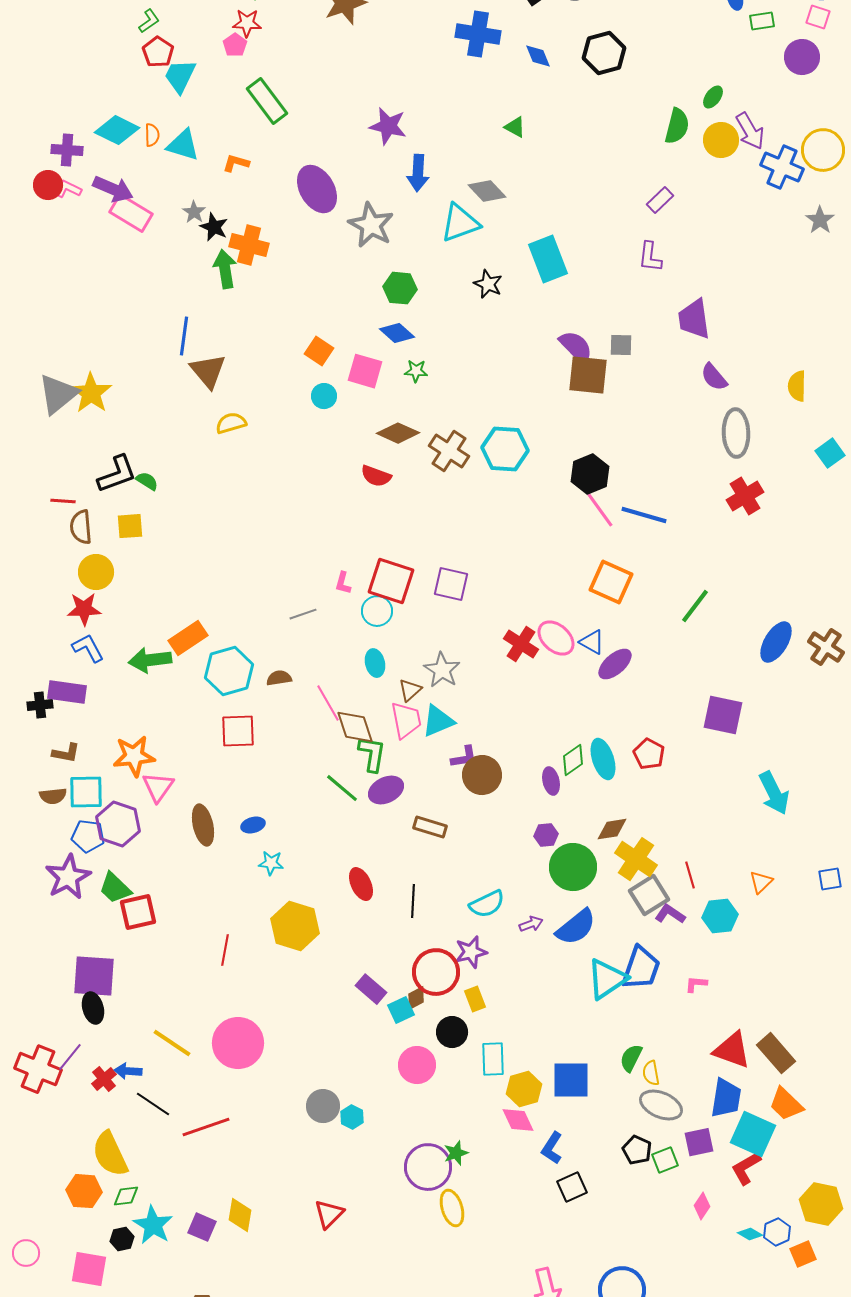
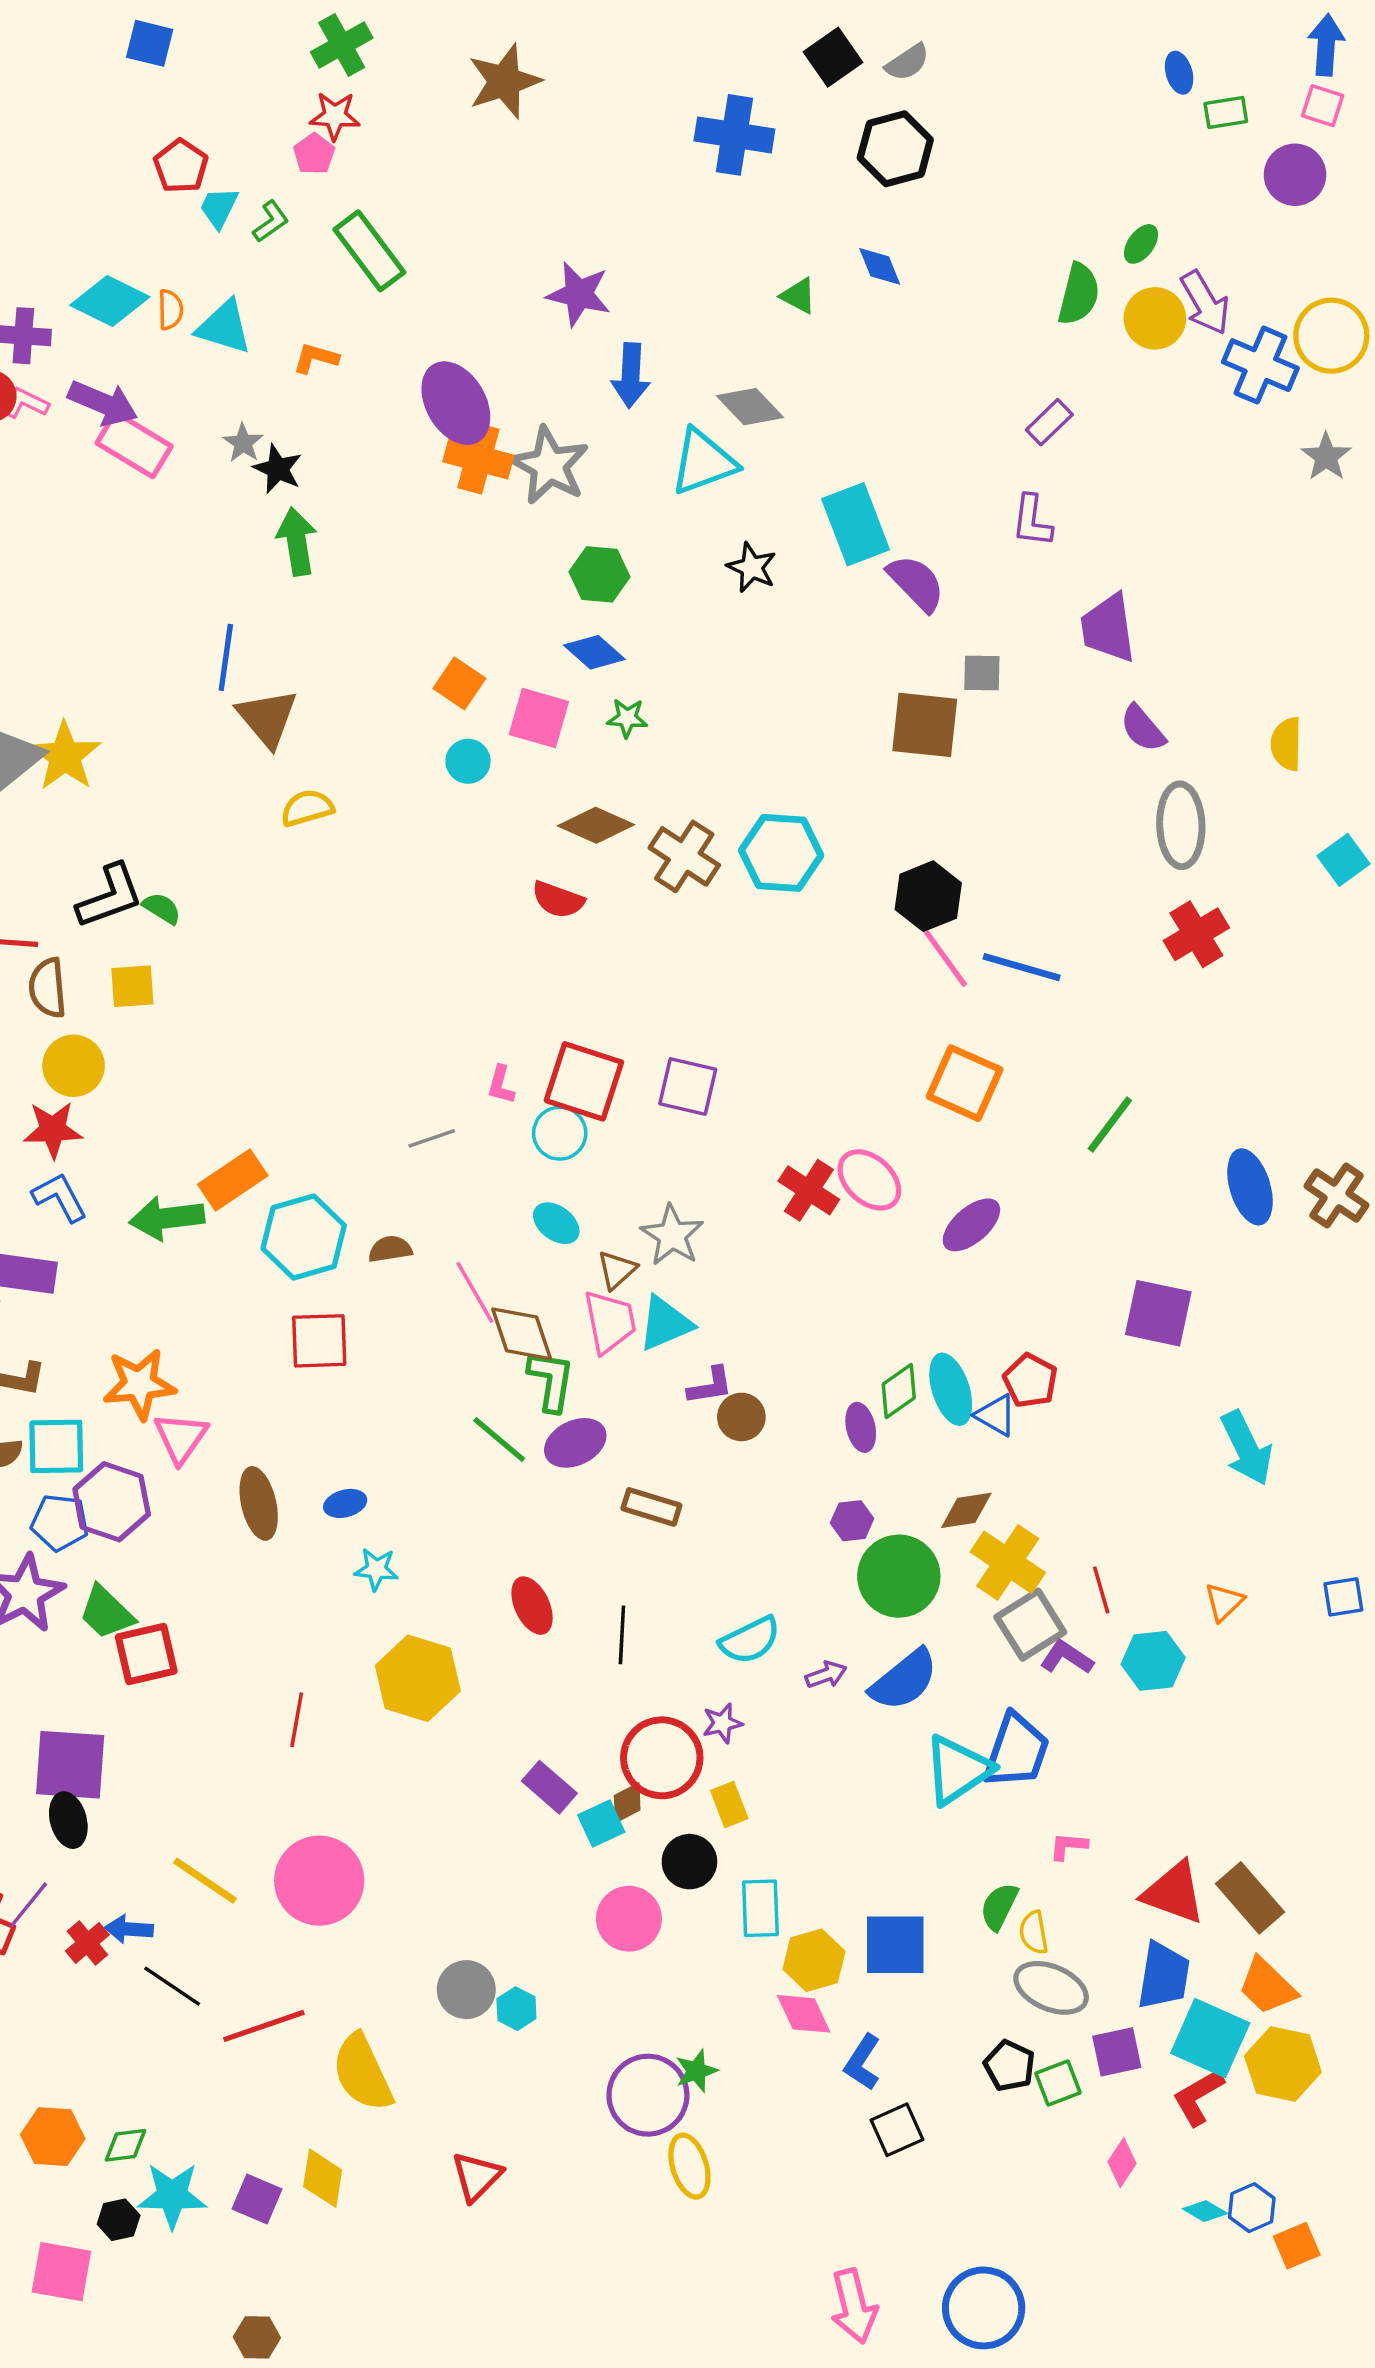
green L-shape: (149, 21) -> (271, 221), moved
black hexagon: (604, 53) -> (895, 149), moved
blue diamond: (538, 56) -> (880, 266), moved
cyan trapezoid: (180, 76) -> (219, 208), size x0.7
orange cross: (249, 245) -> (478, 458), moved
purple semicircle: (576, 347) -> (916, 583), moved
blue triangle: (592, 642) -> (996, 1415), moved
blue ellipse: (776, 642) -> (1250, 1187), turned -48
cyan ellipse: (375, 663) -> (556, 1223), turned -40
brown circle: (482, 775) -> (741, 1417), size x0.7
purple star: (471, 952) -> (722, 1723), size x0.7
pink L-shape: (696, 984) -> (1068, 1846), moved
yellow semicircle: (110, 1154) -> (362, 2073), moved
yellow hexagon: (821, 1204) -> (1283, 2064), moved
cyan star: (153, 1225) -> (172, 2196), turned -30

